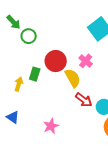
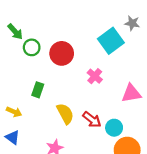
red circle: (56, 61) -> (62, 53), moved
yellow semicircle: (73, 78) -> (65, 114), moved
yellow arrow: (19, 84) -> (14, 112), moved, turned 96

